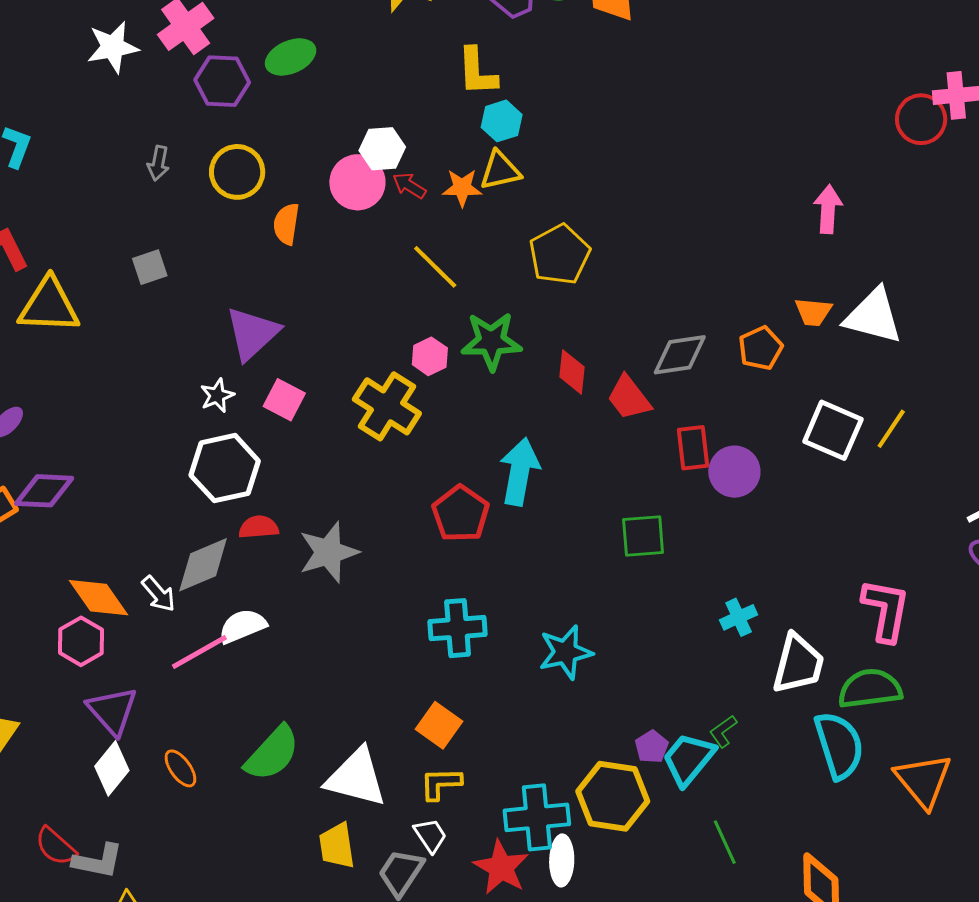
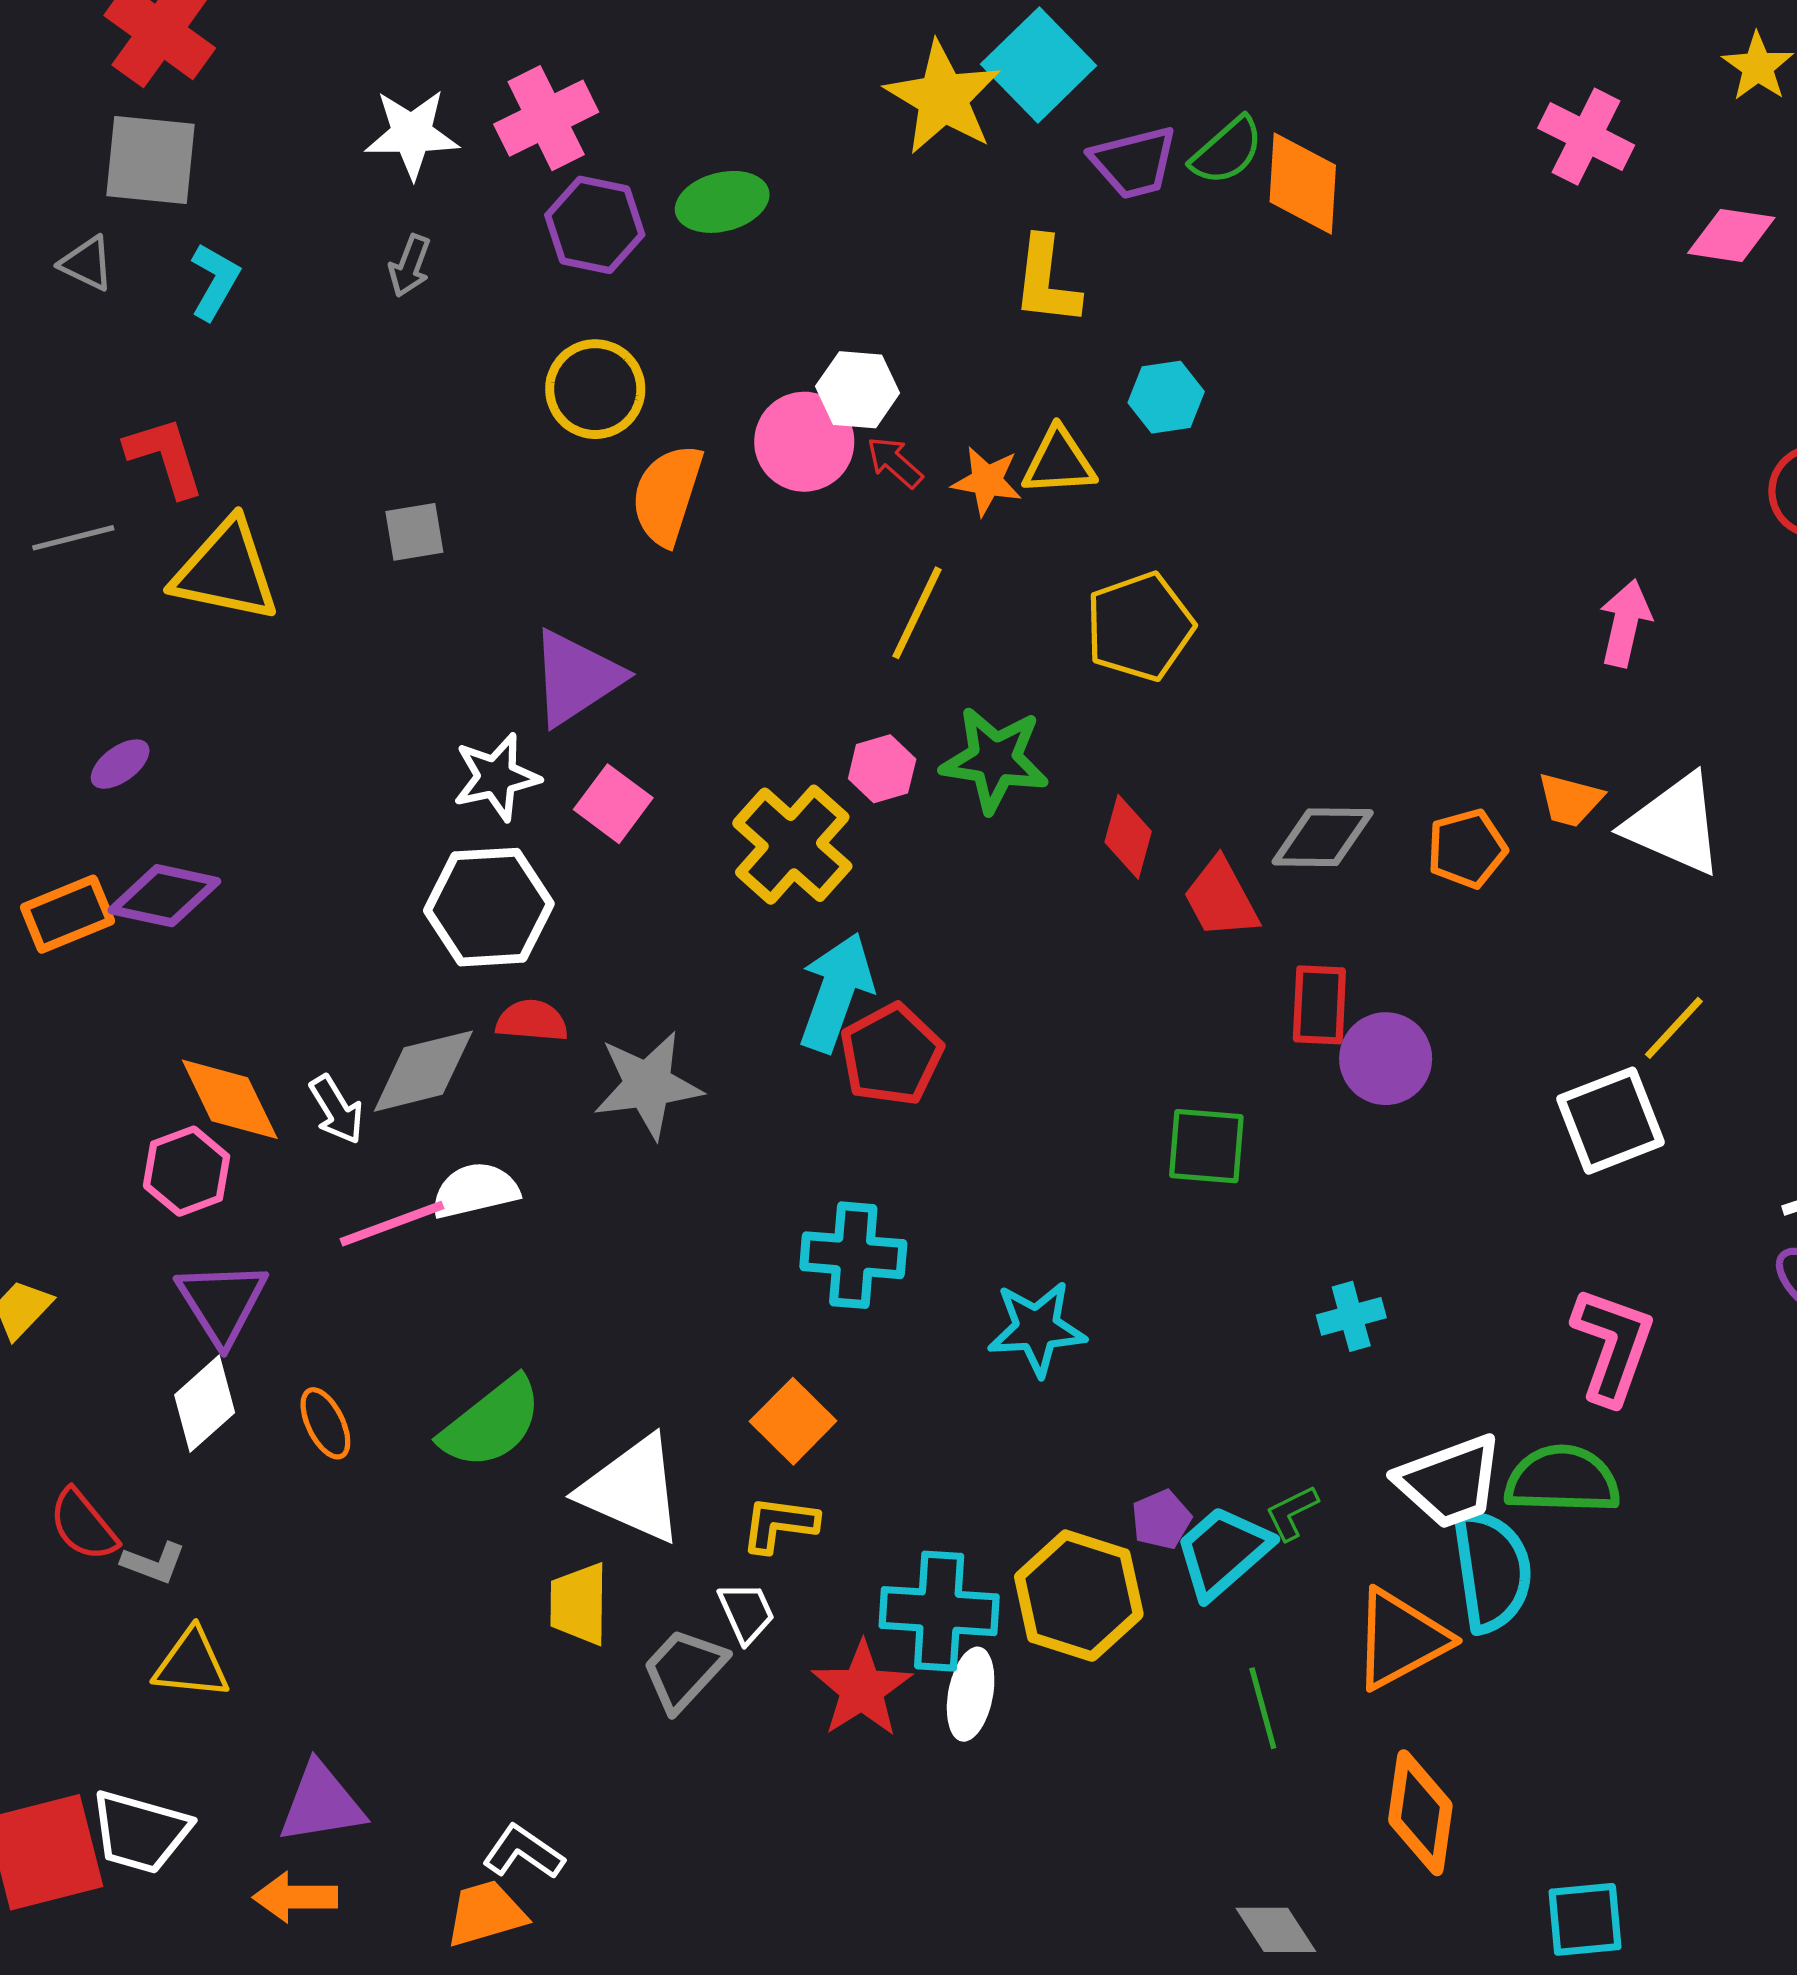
cyan hexagon: (502, 121) -> (1166, 397), moved
gray arrow: (158, 163) -> (410, 266), moved
orange semicircle: (286, 224) -> (667, 495), size x1.4
yellow line: (435, 267) -> (917, 613), turned 62
white star: (217, 395) -> (496, 777), size x1.4
white square: (833, 430) -> (1610, 1121), moved, turned 36
cyan arrow: (520, 472) -> (836, 992), moved
white trapezoid: (798, 664) -> (1450, 1482), moved, turned 46
orange triangle: (923, 781) -> (1401, 1639), moved, turned 32
gray L-shape: (98, 861) -> (154, 1563), size x0.7

